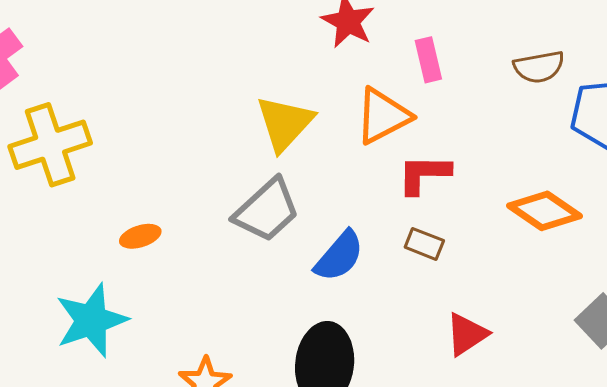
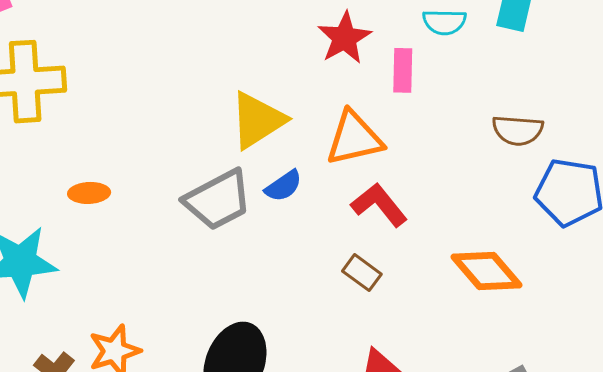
pink rectangle: (428, 60) -> (403, 70), moved
red L-shape: (424, 174) -> (379, 205), turned 36
blue semicircle: (339, 256) -> (284, 186), moved, size x0.7

